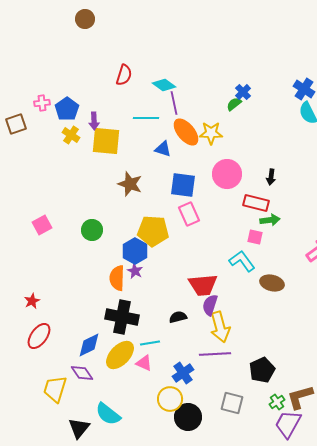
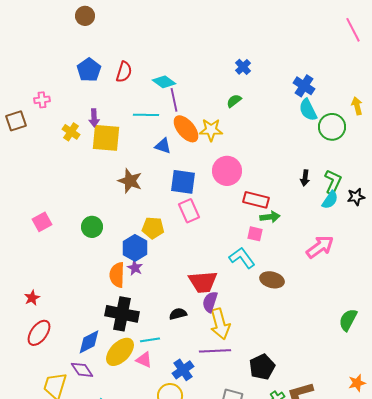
blue cross: (243, 92) -> (243, 67), moved
blue pentagon: (67, 109) -> (89, 70), moved
black arrow: (271, 177) -> (305, 178), moved
yellow pentagon: (153, 231) -> (153, 228), size x0.7

